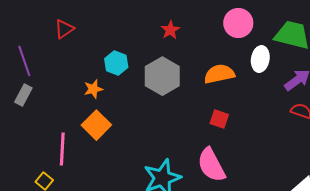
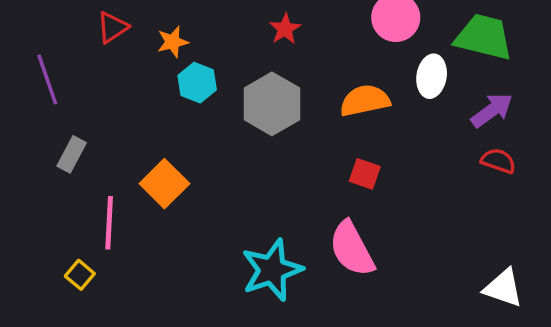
orange star: (93, 89) -> (173, 42), moved
gray rectangle: (23, 95) -> (72, 154), moved

